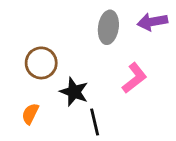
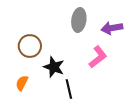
purple arrow: (152, 22) -> (112, 28), moved

